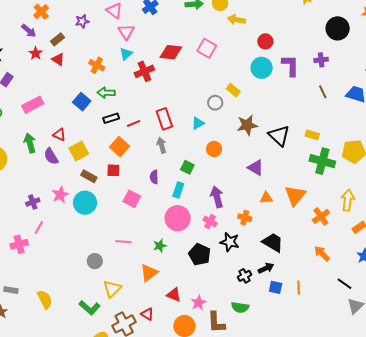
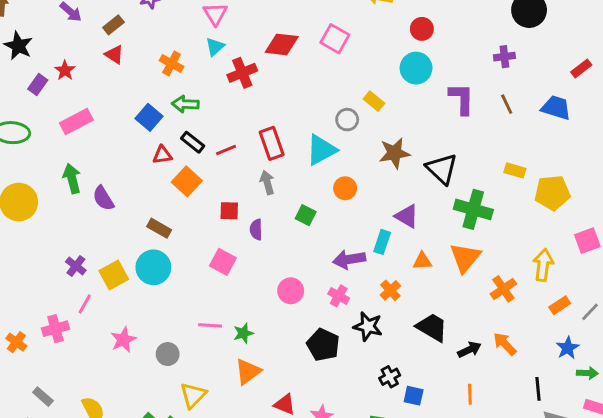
red star: (36, 53) -> (65, 70), moved
purple L-shape: (290, 65) -> (462, 99), moved
black rectangle: (111, 118) -> (193, 142), turned 56
cyan triangle: (198, 123) -> (321, 150), size x1.6
red triangle: (59, 135) -> (162, 155), moved, turned -32
yellow rectangle: (312, 135) -> (515, 170), moved
orange square: (120, 147) -> (187, 181), moved
yellow square: (79, 151) -> (114, 275), moved
green cross: (322, 161) -> (473, 209), moved
red square: (113, 170) -> (229, 211), moved
cyan rectangle: (178, 190) -> (382, 242), moved
pink star: (60, 195) -> (123, 340), moved
purple arrow: (217, 197) -> (349, 259), turned -85
purple cross: (33, 202) -> (76, 266), turned -32
pink circle: (178, 218) -> (291, 291), size x0.7
orange cross: (245, 218) -> (390, 290), turned 32
green star: (160, 246) -> (243, 333), moved
black arrow: (266, 268) -> (469, 350), moved
black line: (344, 284) -> (538, 389), turned 49
blue square: (276, 287) -> (414, 396), moved
gray rectangle: (11, 290) -> (43, 397), turned 32

